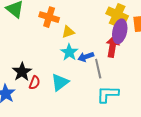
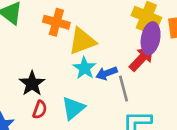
yellow triangle: (68, 32) -> (82, 41), size x1.6
red arrow: (113, 46) -> (142, 59), turned 35
black star: (22, 72) -> (32, 83), moved

